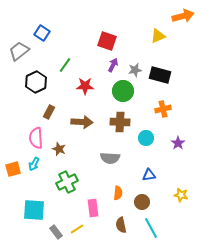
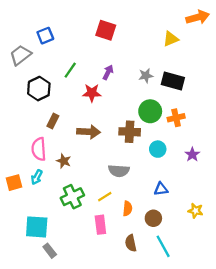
blue square: (42, 33) -> (45, 36), turned 35
red square: (107, 41) -> (106, 30), moved
purple arrow: (113, 65) -> (108, 72), moved
green circle: (123, 91) -> (150, 111), moved
yellow line: (77, 229) -> (105, 197), moved
gray rectangle: (56, 232) -> (50, 251), moved

